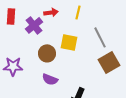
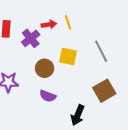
yellow line: (78, 12) -> (68, 22), moved, turned -32
brown square: (109, 62) -> (104, 91), moved

